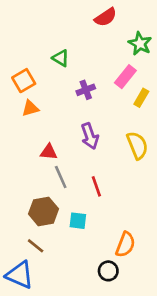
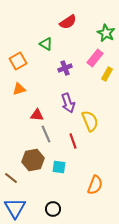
red semicircle: (106, 17) -> (68, 22), moved
orange triangle: (30, 108) -> (19, 89), moved
yellow semicircle: (137, 145) -> (90, 121), moved
brown line: (36, 246) -> (11, 178), moved
black circle: (108, 271) -> (53, 209), moved
blue triangle: (20, 275) -> (15, 208), turned 35

